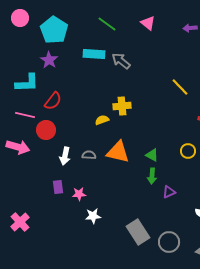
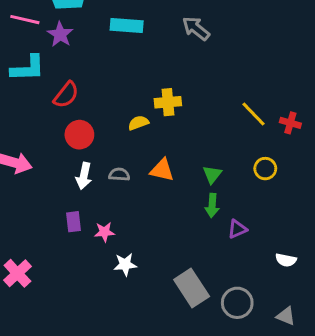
gray arrow: (121, 61) -> (196, 28), moved
yellow line: (180, 87) -> (253, 114), moved
pink line: (25, 115) -> (25, 20), moved
red circle: (46, 130) -> (79, 135), moved
orange triangle: (118, 152) -> (162, 170), size x0.7
green triangle: (152, 155) -> (212, 174), turned 40

